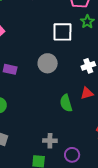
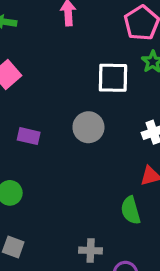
green semicircle: (66, 103) -> (131, 210), moved

